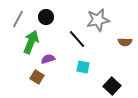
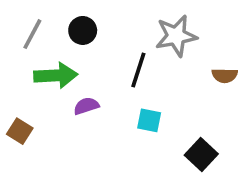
black line: (77, 39) -> (138, 70), turned 60
green arrow: (31, 42) -> (56, 75), turned 65
brown square: (37, 77) -> (20, 131), moved

